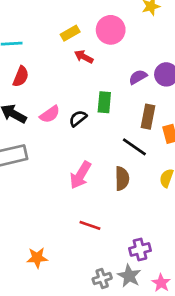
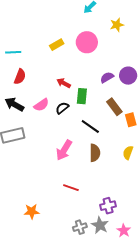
red arrow: (84, 57) -> (64, 83), moved
brown rectangle: (148, 117) -> (114, 107), turned -48
black line: (134, 147) -> (90, 127), moved

